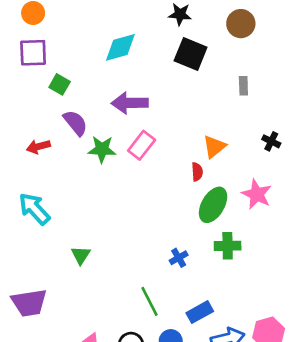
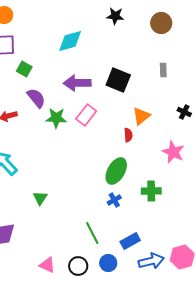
black square: (191, 54) -> (118, 80), moved
green ellipse: (213, 205) -> (116, 171), moved

